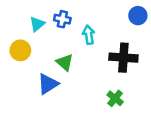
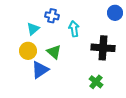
cyan triangle: (37, 24) -> (33, 29), moved
yellow circle: (20, 50) -> (28, 51), moved

